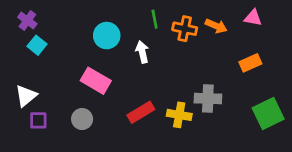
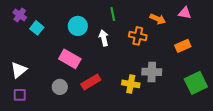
orange cross: (185, 29) -> (138, 36), moved
cyan square: (37, 45) -> (37, 28), moved
red rectangle: (141, 112) -> (91, 82), moved
purple square: (38, 120) -> (20, 95), moved

